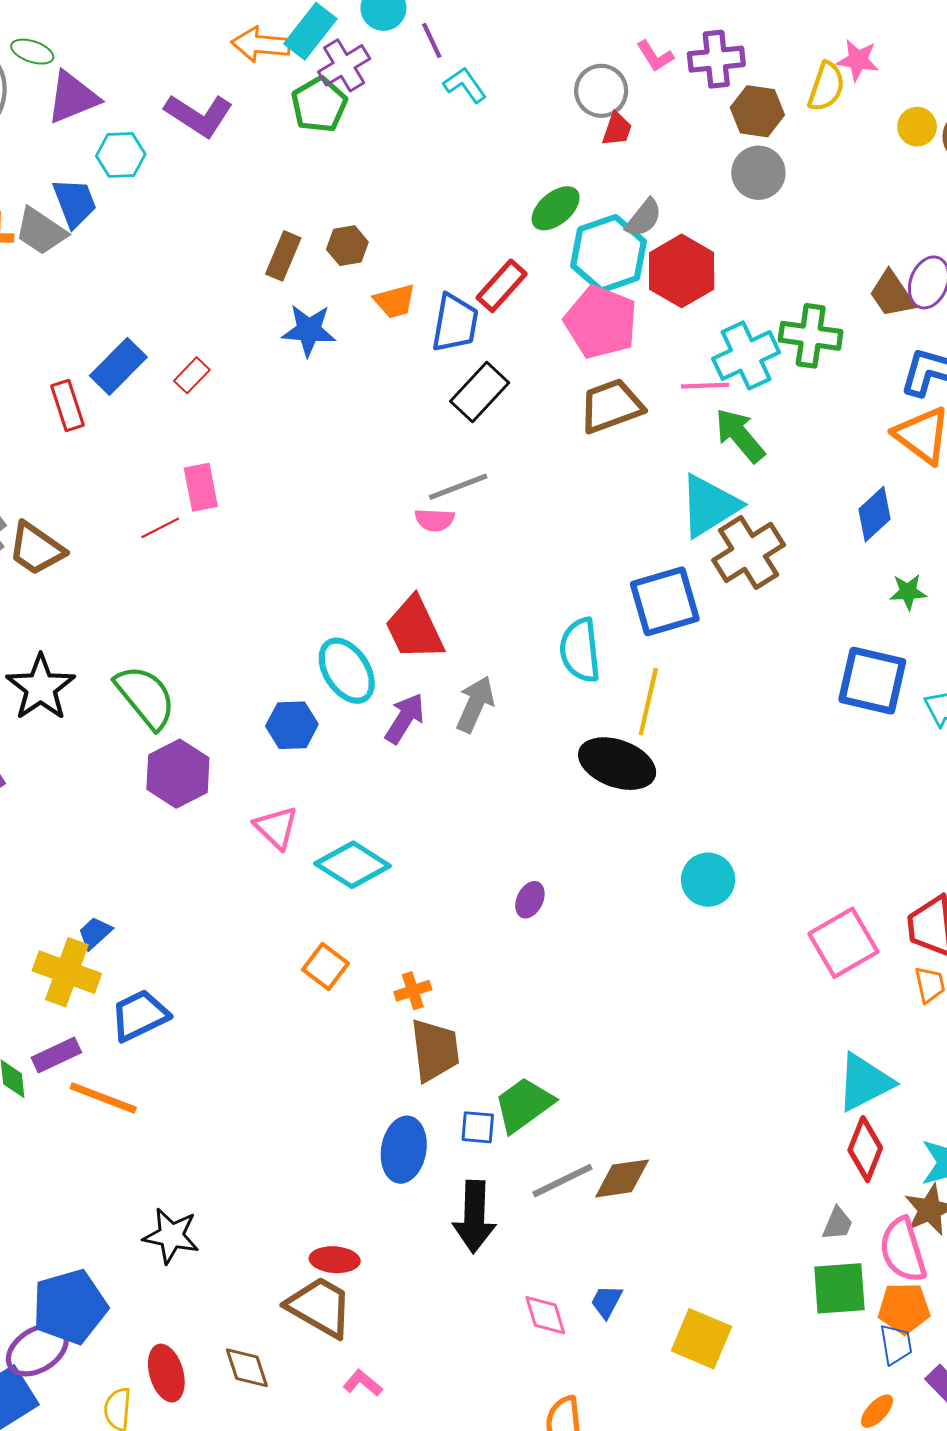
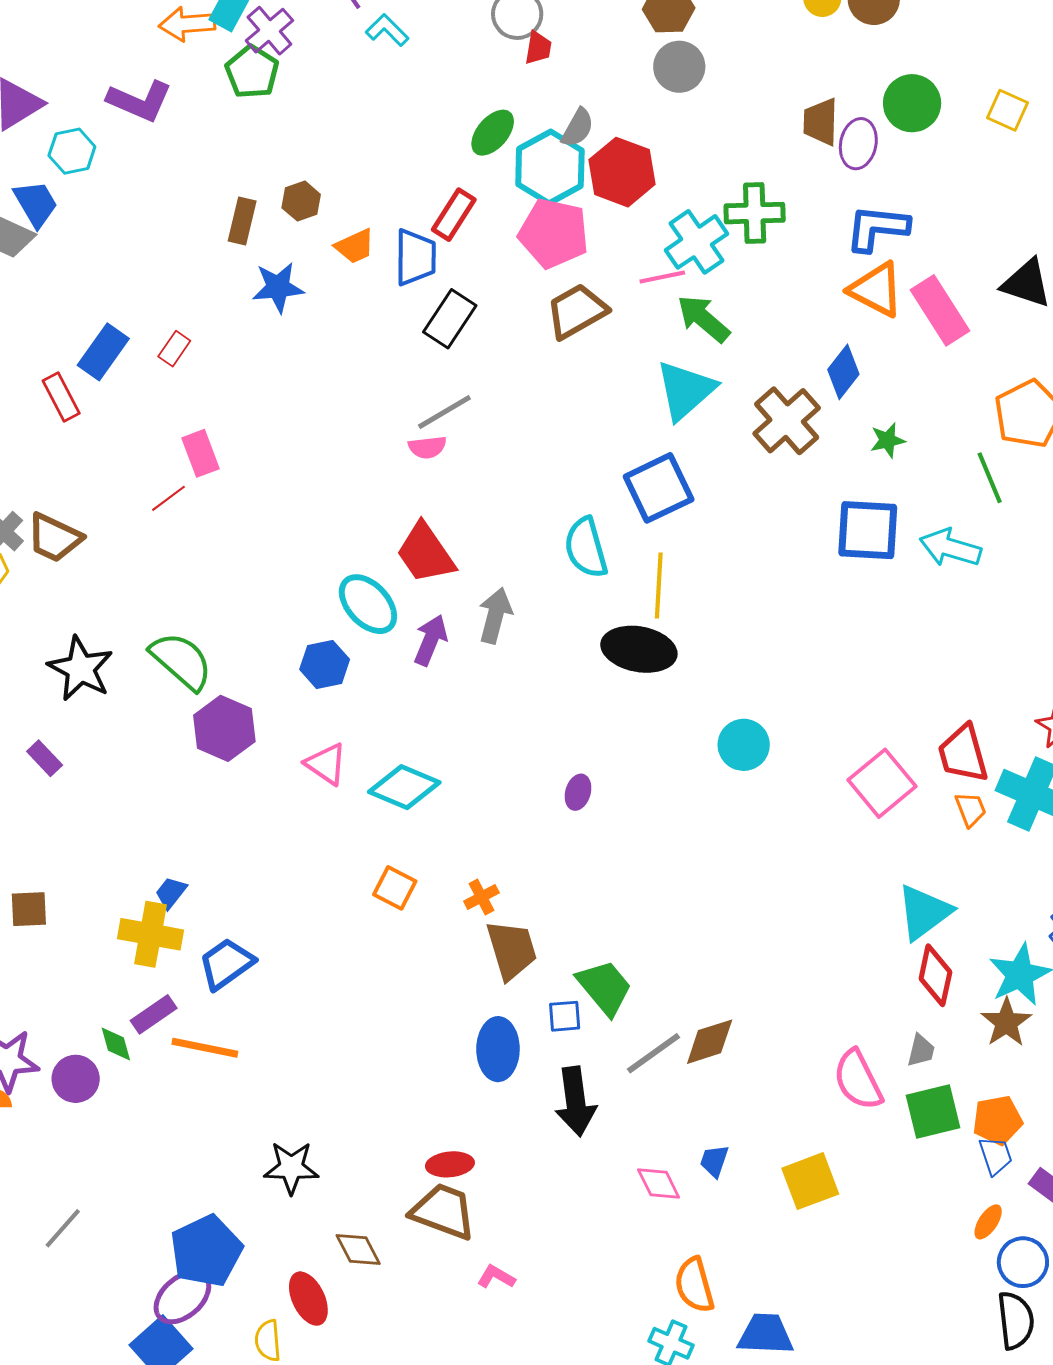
brown trapezoid: (892, 294) -> (821, 122), moved, turned 45
brown cross: (749, 552) -> (787, 421), moved
green trapezoid: (524, 1105) -> (605, 987), turned 96
pink semicircle: (903, 1250) -> (858, 1080), moved
yellow square: (701, 1339) -> (810, 1181), turned -34
brown diamond: (247, 1368) -> (358, 1249), moved

